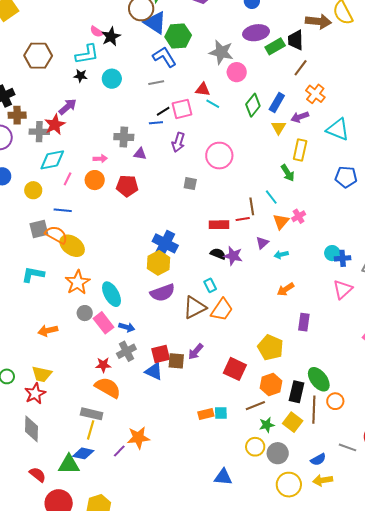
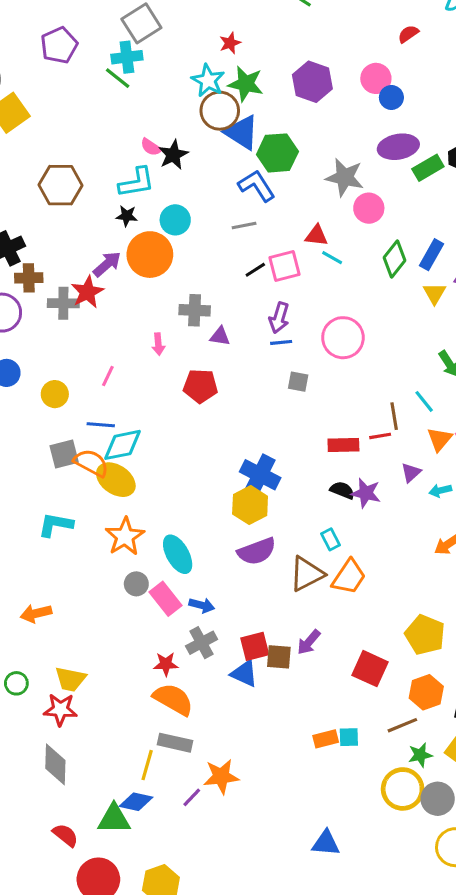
blue line: (156, 123) -> (281, 342), moved
pink arrow: (100, 159) -> (158, 344), turned 88
cyan diamond: (52, 160) -> (123, 445), moved
orange circle: (95, 180) -> (150, 255), moved, size x1.5
orange arrow: (48, 331) -> (36, 613), moved
red star: (35, 394) -> (60, 710), turned 30
gray rectangle: (92, 414) -> (175, 743), moved
yellow circle: (255, 447) -> (403, 789), size x1.4
blue triangle: (223, 477) -> (326, 843), moved

